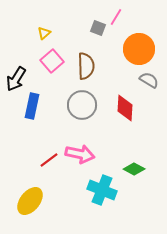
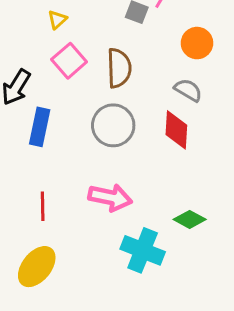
orange circle: (139, 49) -> (197, 43), size x0.7
gray semicircle: (149, 80) -> (188, 90), moved
red line: (49, 160) -> (43, 206), moved, turned -54

